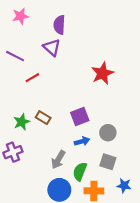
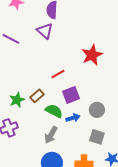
red line: (32, 78) -> (58, 74), moved
brown rectangle: (43, 118) -> (37, 96), turned -72
green semicircle: (80, 172) -> (54, 111), moved, turned 96

